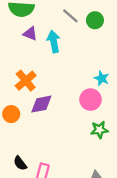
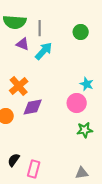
gray line: (70, 16) -> (40, 28), moved, turned 49
cyan arrow: (54, 41) -> (44, 51), turned 54
black semicircle: (20, 163) -> (14, 160), turned 72

